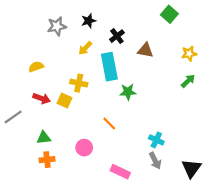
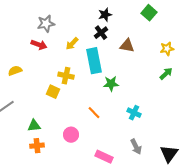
black star: (89, 21) -> (105, 15), moved
yellow semicircle: (36, 67) -> (15, 71), moved
red arrow: (42, 98) -> (39, 45), moved
cyan cross: (156, 140) -> (134, 113), moved

